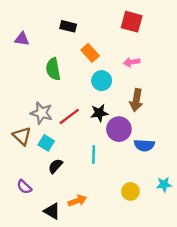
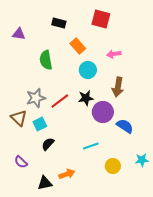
red square: (132, 22) -> (101, 19), moved
gray star: (42, 113) -> (36, 98), turned -30
cyan square: (46, 143) -> (40, 124), turned 32
blue semicircle: (144, 145) -> (125, 126), turned -150
cyan line: (94, 154) -> (91, 146), moved, turned 70
black triangle: (52, 211) -> (45, 183), turned -42

